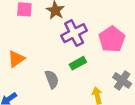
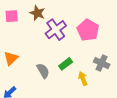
green rectangle: (78, 63) -> (66, 64), moved

